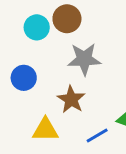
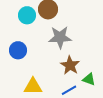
brown star: (71, 99) -> (70, 65), moved

